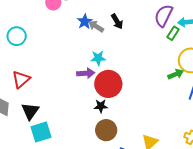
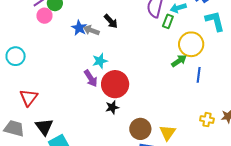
purple arrow: (86, 73) -> (91, 78), turned 72
brown circle: (106, 130) -> (140, 129), moved

